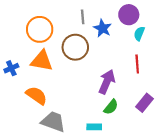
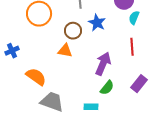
blue star: (103, 28) -> (97, 23), moved
brown circle: (75, 47) -> (73, 31), size x0.7
orange triangle: (42, 61) -> (65, 51), moved, size x0.7

